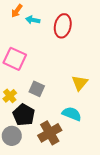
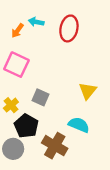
orange arrow: (17, 11) -> (18, 31), moved
brown cross: (50, 133) -> (55, 146), turned -30

